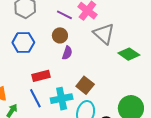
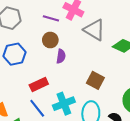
brown square: (85, 85) -> (95, 80), moved

